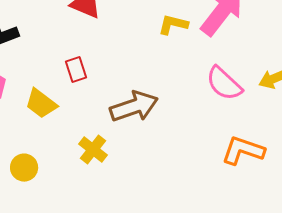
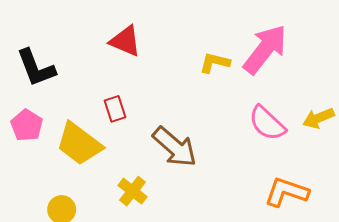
yellow trapezoid: (41, 104) -> (79, 144), size x1.4
brown arrow: (134, 107) -> (175, 147), turned 60

